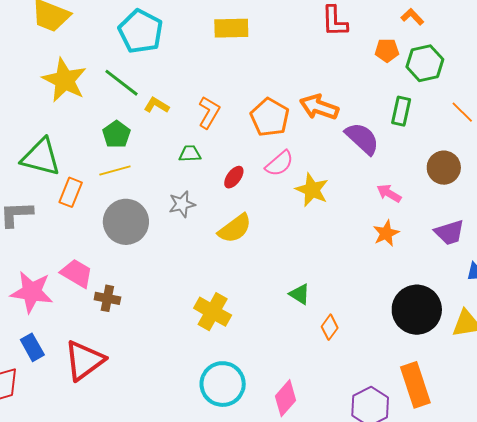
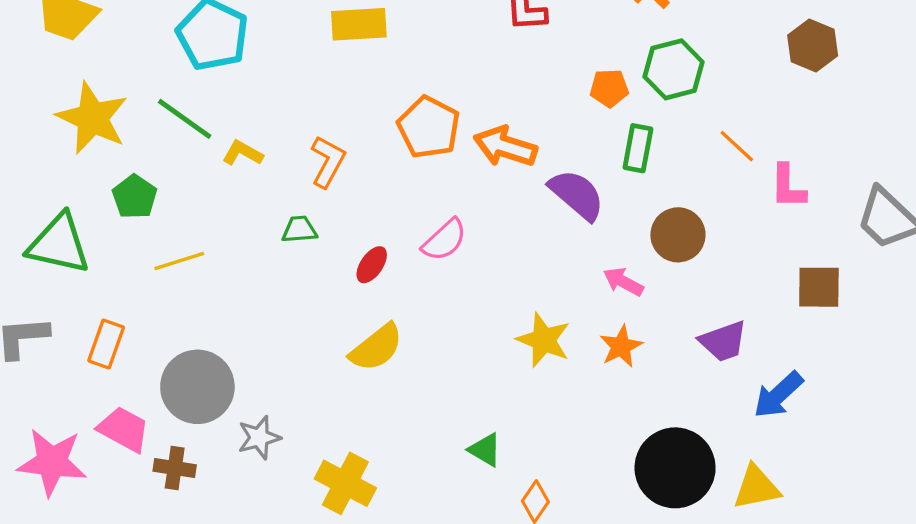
orange pentagon: (387, 50) -> (609, 88), moved
orange pentagon: (270, 117) -> (429, 127), moved
green pentagon: (116, 134) -> (135, 197), moved
brown circle: (444, 168) -> (678, 235), moved
yellow star: (312, 190) -> (544, 340), moved
orange rectangle: (71, 192) -> (106, 344), moved
gray star: (182, 204) -> (259, 438), moved
gray circle: (126, 222) -> (197, 387), moved

